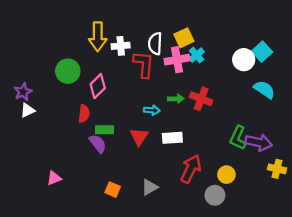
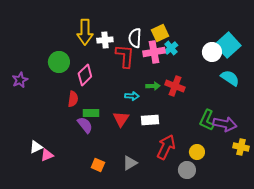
cyan square: (262, 52) -> (228, 45), size x1.4
white triangle: (28, 110) -> (36, 147), moved

